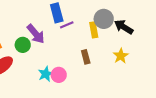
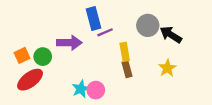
yellow rectangle: (94, 30) -> (125, 52), moved
purple arrow: (36, 34) -> (69, 43), turned -50
green circle: (23, 45) -> (43, 57), moved

